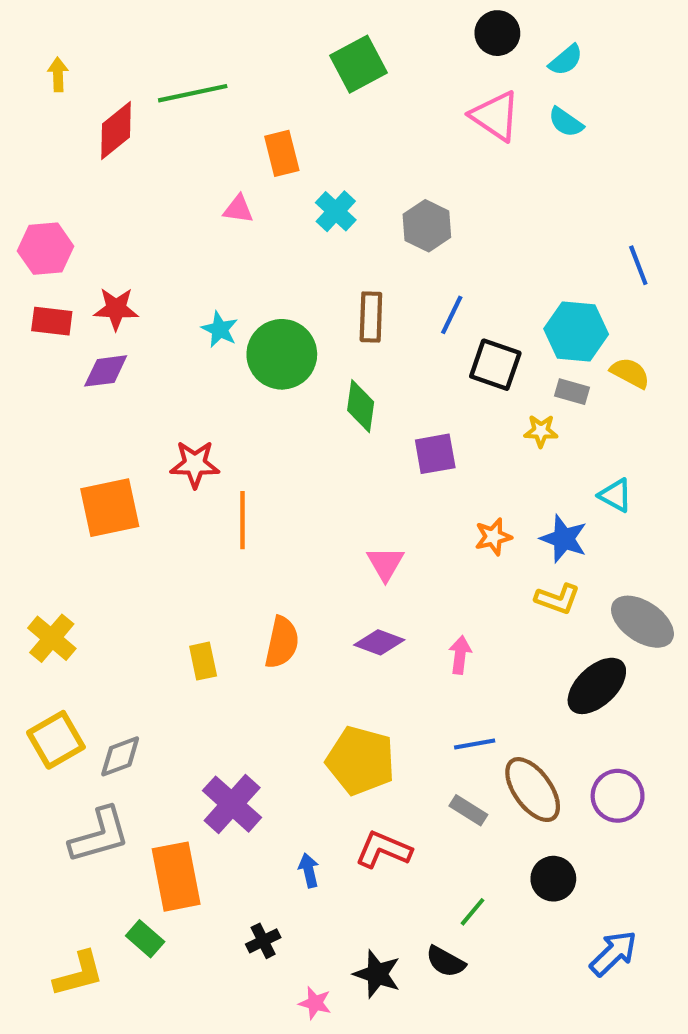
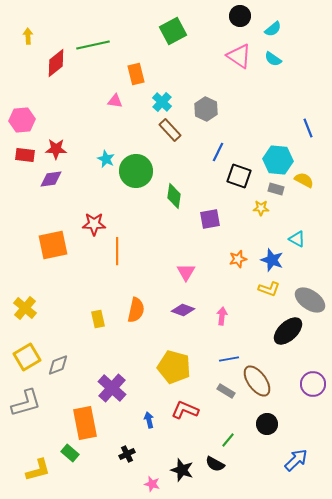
brown rectangle: (371, 317) -> (170, 130), moved, turned -45
purple circle: (618, 796) -> (313, 384), moved
gray L-shape: (99, 835) -> (26, 403), moved

